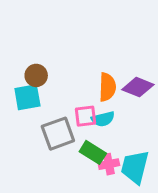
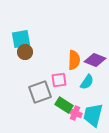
cyan square: (27, 97) -> (21, 39), moved
cyan semicircle: (103, 119) -> (87, 82), moved, turned -42
pink cross: (109, 164) -> (75, 113), turned 32

